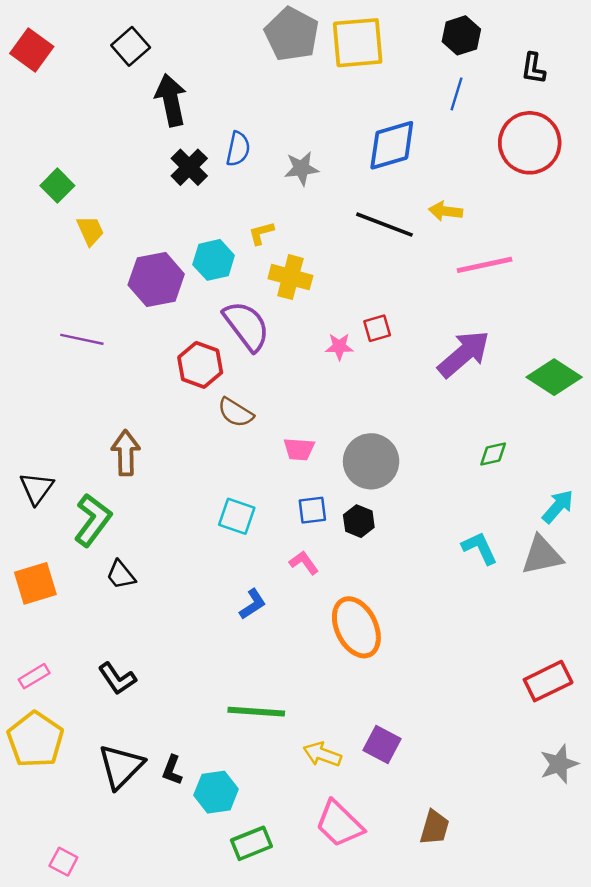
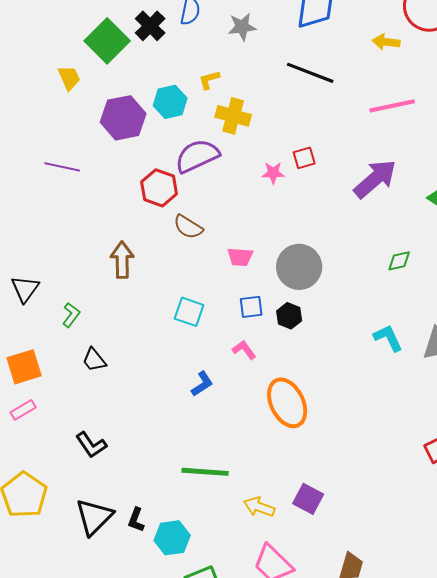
green square: (57, 186) -> (107, 41), moved, size x1.6
yellow arrow: (445, 211) -> (386, 42), moved
purple semicircle: (247, 326) -> (197, 156), turned -78
brown arrow: (126, 453) -> (122, 260), moved
green L-shape: (93, 520) -> (71, 315), size x0.6
pink rectangle: (34, 676) -> (23, 410), moved

